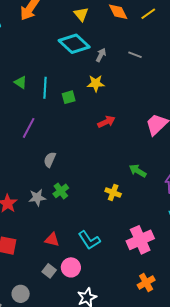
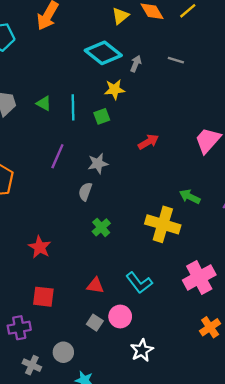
yellow triangle: (81, 14) -> (120, 16), moved, turned 35
yellow star: (96, 83) -> (115, 89), moved
yellow cross: (113, 192) -> (163, 224), size x1.8
gray star: (37, 198) -> (98, 163), moved

